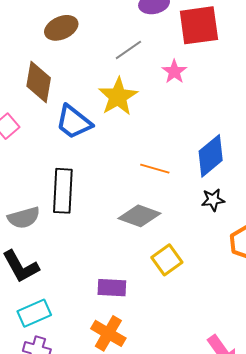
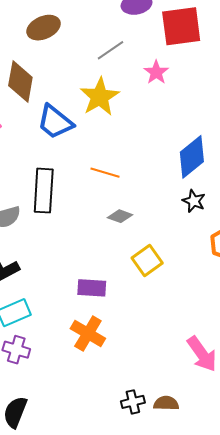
orange line: (155, 169) -> (105, 173), moved
black star: (213, 200) -> (194, 201), turned 30
gray diamond: (139, 216) -> (120, 216), size x0.6

